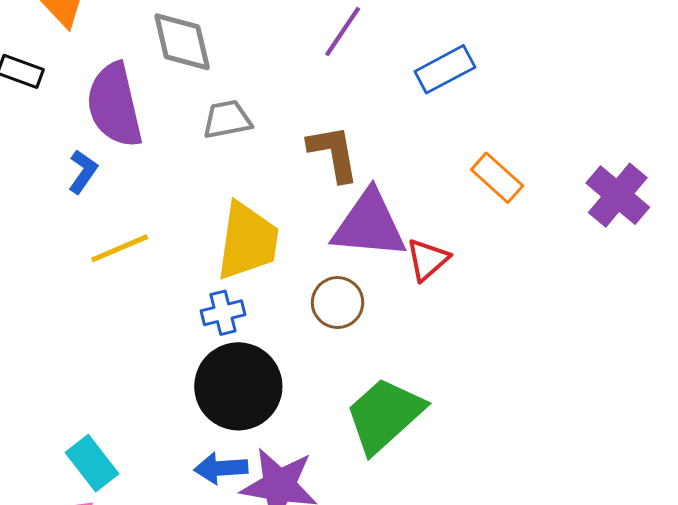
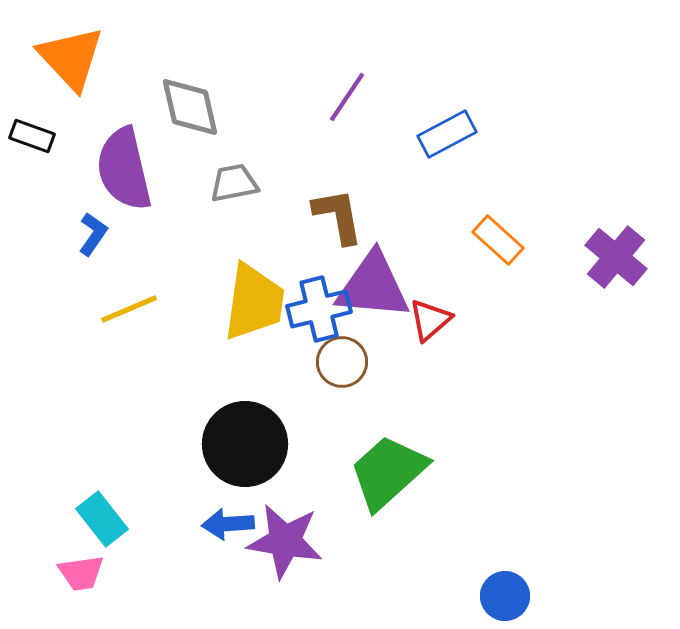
blue cross: (223, 313) -> (319, 309), moved, size x1.5

